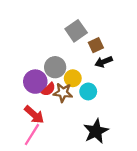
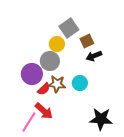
yellow circle: (73, 78) -> (57, 44), moved
red semicircle: (49, 89) -> (44, 89), moved
red arrow: (34, 115) -> (44, 111), moved
black star: (96, 131) -> (101, 119), moved, turned 30

